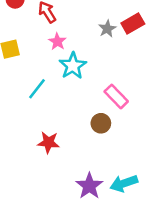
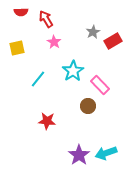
red rectangle: (133, 24) -> (113, 41), moved
cyan star: (73, 66) -> (73, 71), moved

